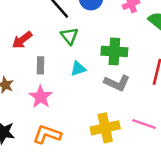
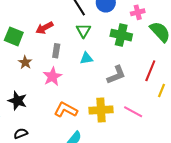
green cross: (114, 51) -> (121, 35), moved
gray L-shape: (117, 83) -> (116, 75), turned -55
orange L-shape: (47, 134) -> (66, 110), moved

